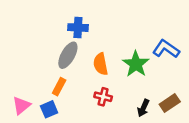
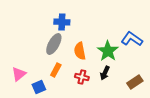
orange rectangle: (59, 87) -> (56, 70), moved
pink triangle: (21, 106) -> (19, 74), moved
black arrow: (143, 108) -> (105, 73), moved

